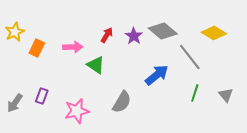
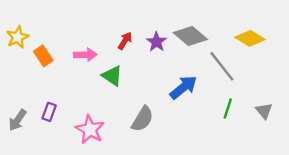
orange rectangle: (37, 48) -> (43, 56), turned -60
pink star: (77, 111) -> (90, 129), turned -30

